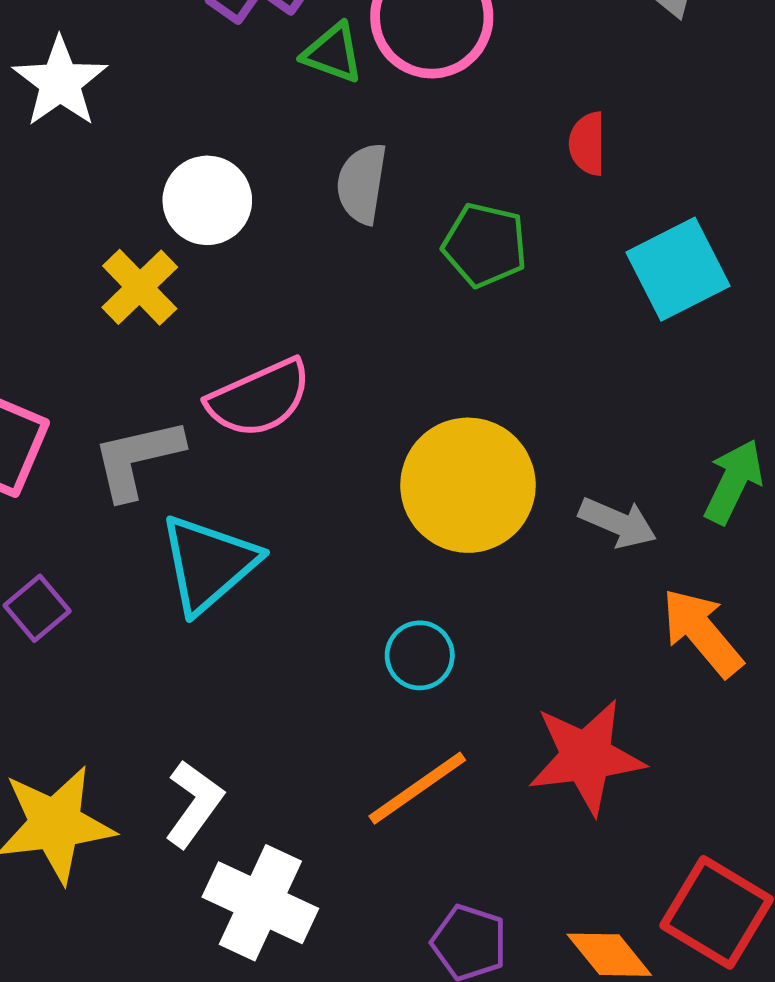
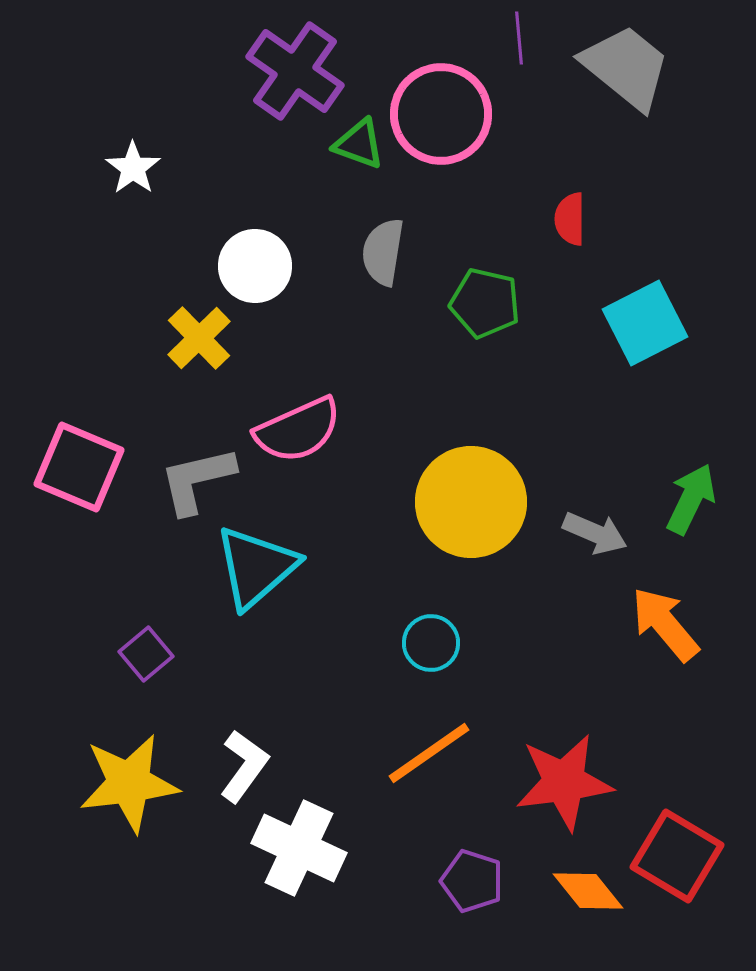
white star: (60, 82) -> (133, 168), size x0.7
purple square: (37, 608) -> (146, 654), moved
red star: (586, 757) -> (564, 782), moved

